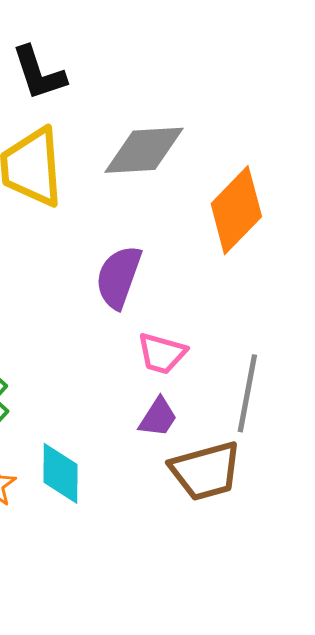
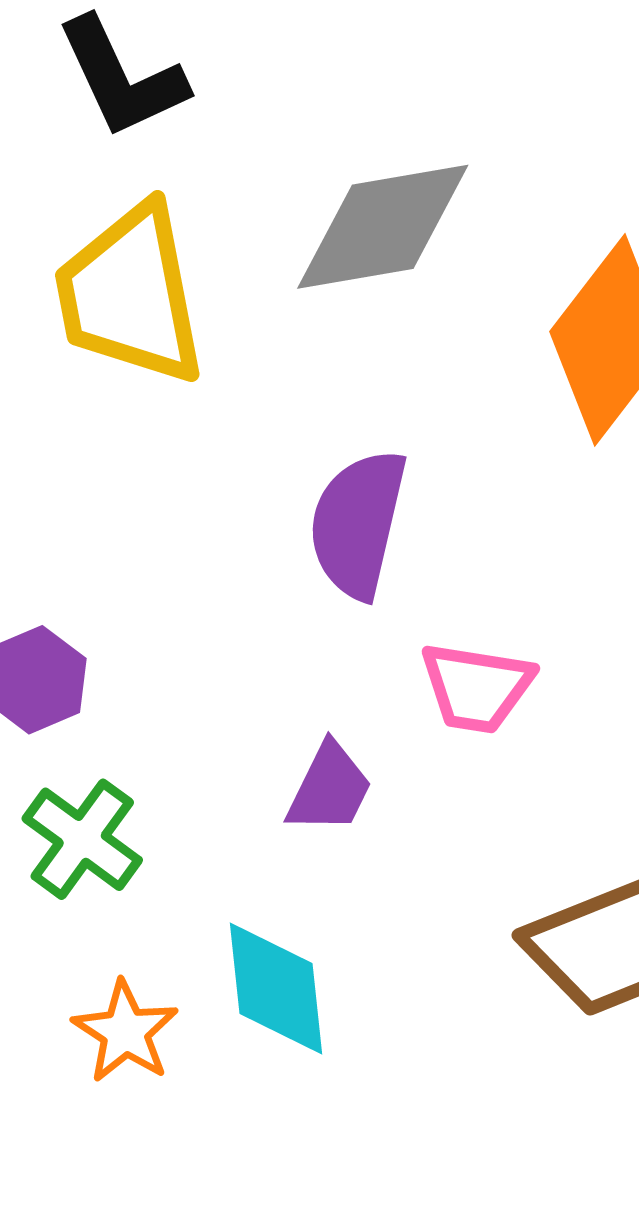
purple trapezoid: (158, 417) -> (330, 788), moved

